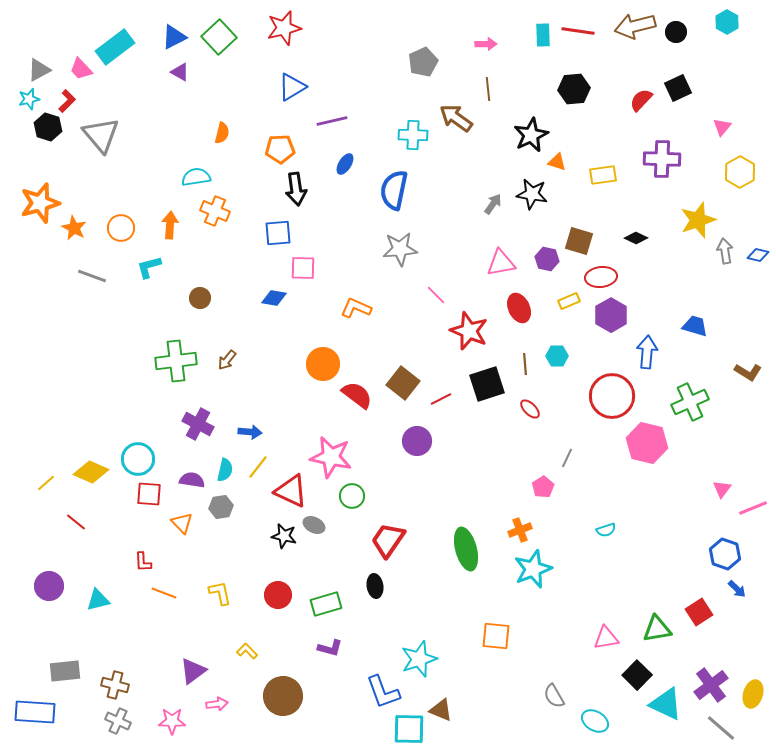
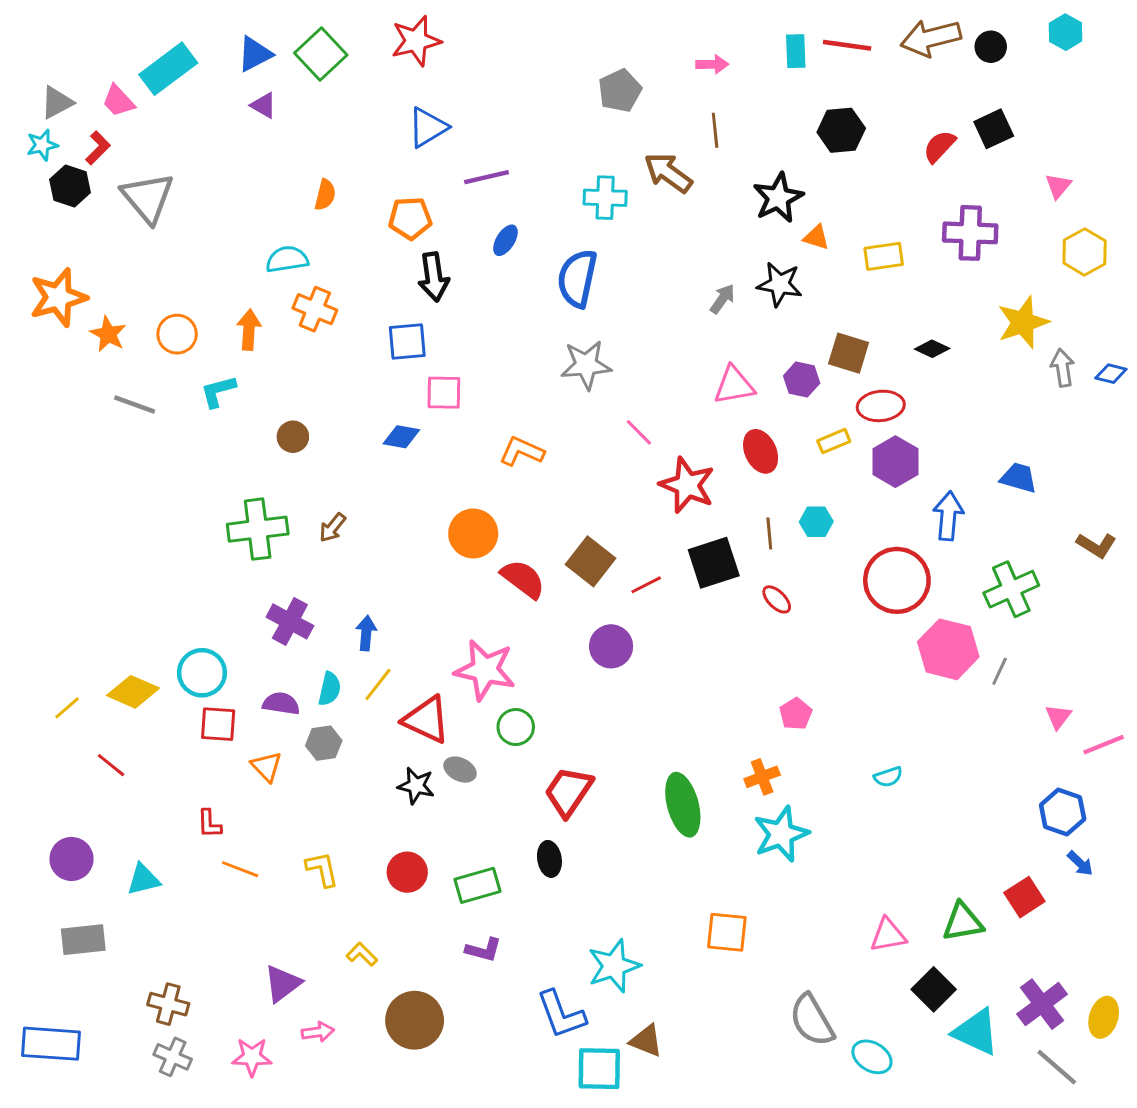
blue arrow: (250, 432) -> (366, 633), turned -90
gray line: (567, 458) -> (1000, 671), moved
gray rectangle: (65, 671) -> (83, 940), moved
gray semicircle: (554, 696) -> (812, 1020), size x1.5

